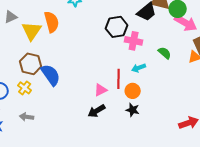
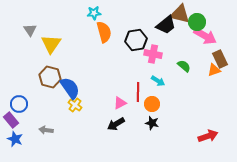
gray triangle: (11, 17) -> (30, 30), turned -40
orange semicircle: (52, 22) -> (104, 32), moved
cyan arrow: (139, 68) -> (158, 81), turned -128
yellow cross: (25, 88) -> (75, 105), moved

